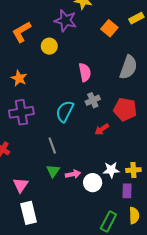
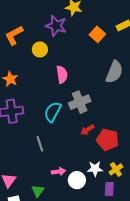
pink semicircle: (85, 72) -> (62, 74), moved
gray cross: (93, 100) -> (80, 102), size x1.5
red pentagon: (125, 109) -> (107, 140), moved
yellow cross: (133, 170) -> (116, 169), turned -32
green triangle: (53, 171) -> (38, 191), moved

